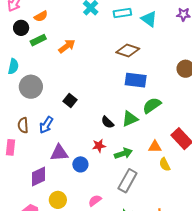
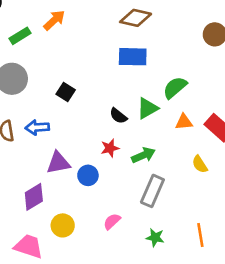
green rectangle: (38, 40) -> (20, 36), moved
blue rectangle: (136, 80) -> (133, 57), moved
blue arrow: (46, 125) -> (37, 127), turned 60
orange triangle: (155, 147) -> (184, 122), moved

